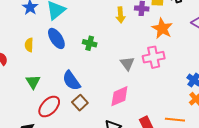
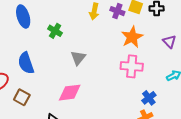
pink cross: (154, 57) -> (132, 66), moved
gray triangle: (127, 63) -> (78, 58), moved
brown square: (80, 103) -> (22, 97), moved, turned -35

